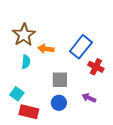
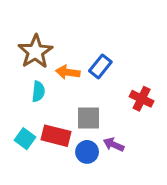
blue rectangle: (81, 47) -> (100, 66), moved, size x0.7
purple arrow: (89, 98) -> (114, 145), moved
red rectangle: (29, 112) -> (56, 136), moved

